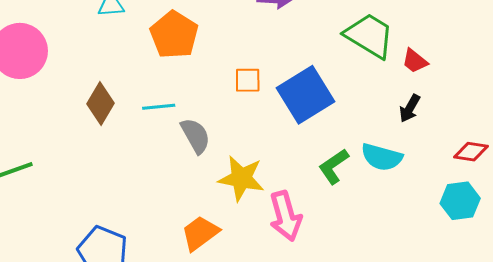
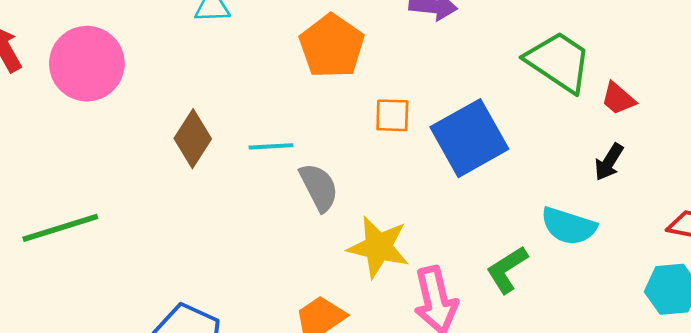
orange pentagon: (174, 35) -> (332, 46), moved
green L-shape: (334, 166) -> (507, 269), moved

